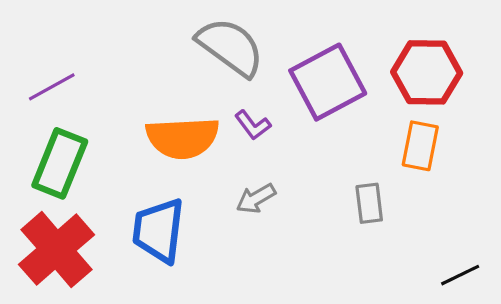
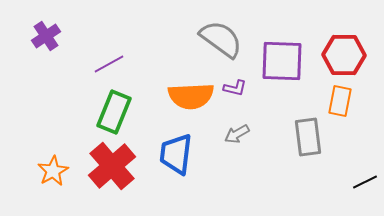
purple square: (328, 82) -> (282, 61), turned 30
purple L-shape: (253, 125) -> (235, 88), turned -40
gray rectangle: (369, 203) -> (308, 137), size x1.5

